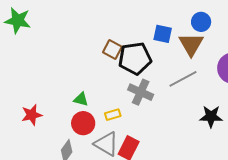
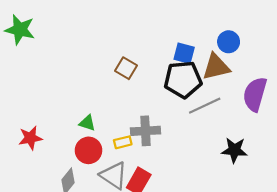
brown triangle: (191, 44) -> (216, 67), turned 44
black pentagon: (135, 58) -> (183, 79), moved
gray cross: (141, 92) -> (145, 131), moved, turned -30

